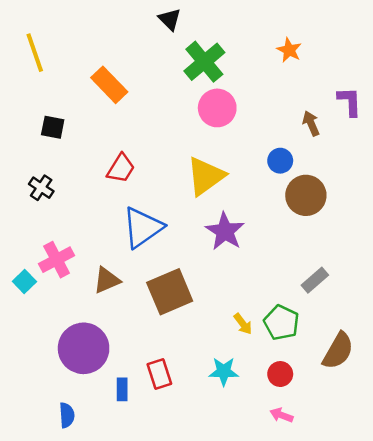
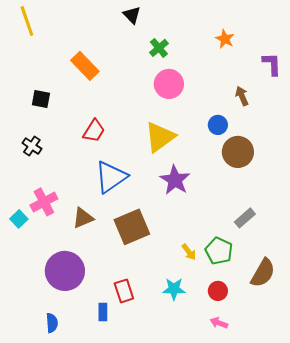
yellow line: (35, 53) -> (27, 21), moved
green cross: (204, 62) -> (159, 48), size x0.6
purple L-shape: (350, 102) -> (272, 64), moved
blue rectangle: (122, 389) -> (103, 312), moved

